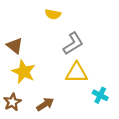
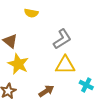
yellow semicircle: (53, 14) -> (31, 13), moved
brown arrow: (45, 104) -> (46, 91), moved

